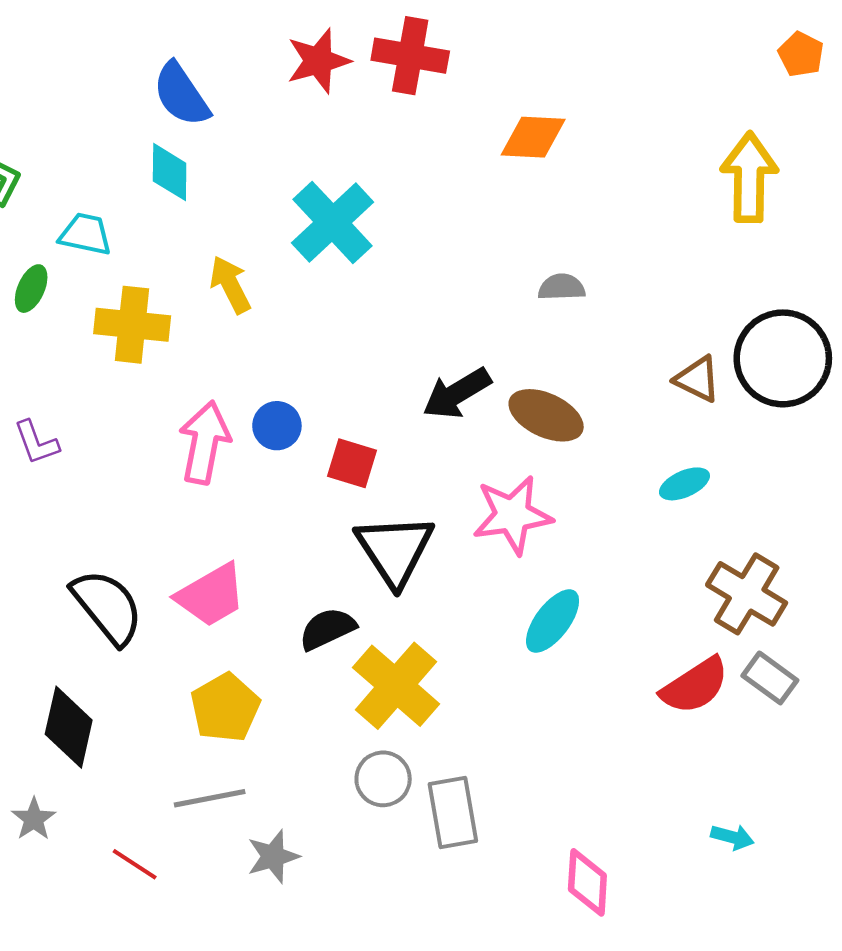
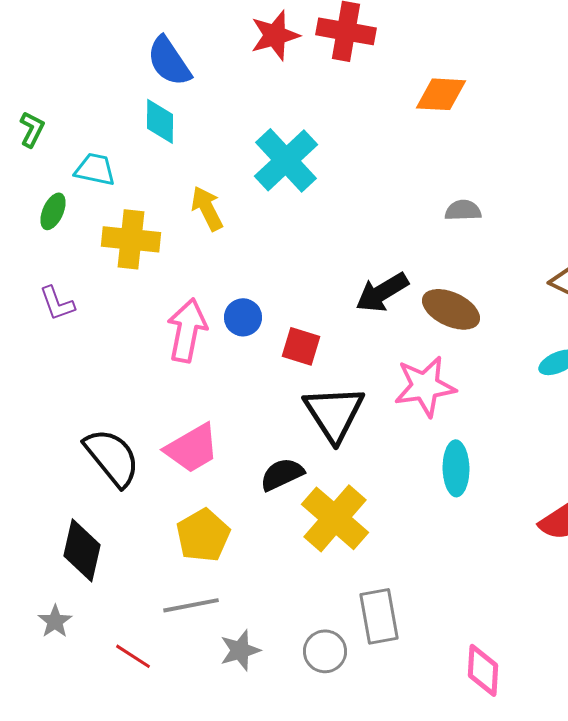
purple L-shape: (36, 442) -> (57, 303), moved
cyan ellipse: (553, 621) -> (456, 468), turned -38
gray circle: (383, 779) -> (325, 651), moved

